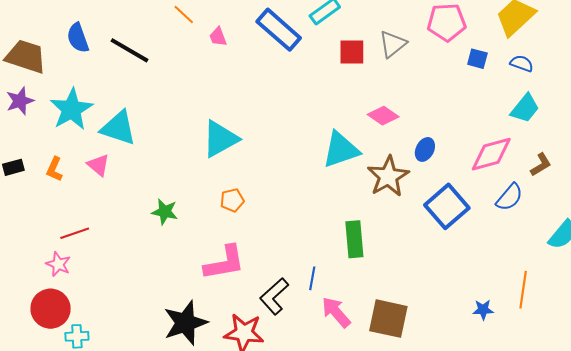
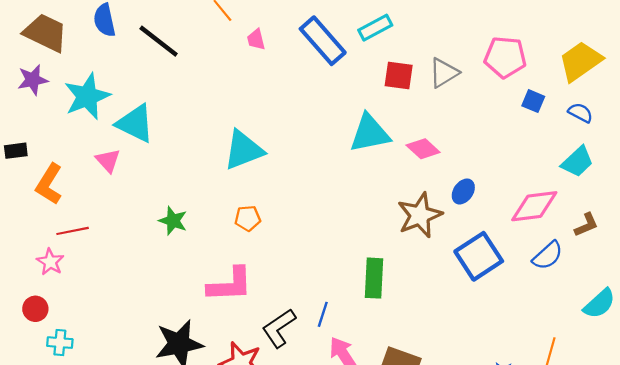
cyan triangle: (341, 150) -> (370, 133), moved
orange L-shape: (54, 169) -> (49, 184), moved, size x1.5
red circle: (51, 309) -> (35, 309), size x0.6

